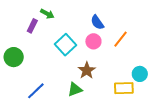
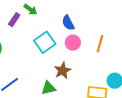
blue semicircle: (97, 22) -> (68, 23), moved
orange line: (120, 39) -> (100, 44), turned -30

